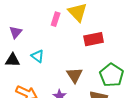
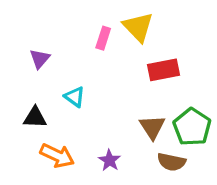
black triangle: (13, 60) -> (35, 117), moved
brown triangle: (75, 75) -> (152, 127), moved

